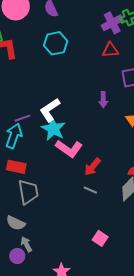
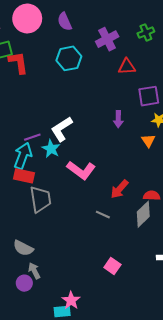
purple cross: (112, 23) -> (107, 39), moved
cyan star: (53, 129) -> (51, 149), moved, size x0.7
red rectangle: (16, 167) -> (24, 176), moved
red arrow: (92, 167) -> (119, 189), moved
gray trapezoid: (28, 192) -> (40, 199), moved

